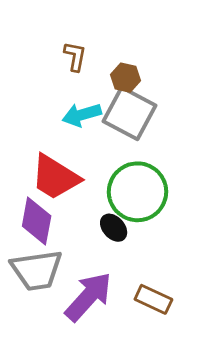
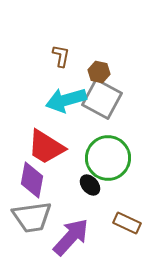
cyan arrow: (82, 115) -> (66, 100), size x1.4
brown rectangle: (153, 299) -> (127, 223), moved

